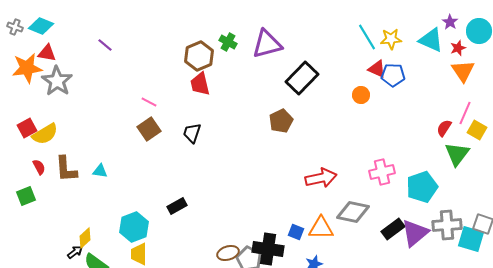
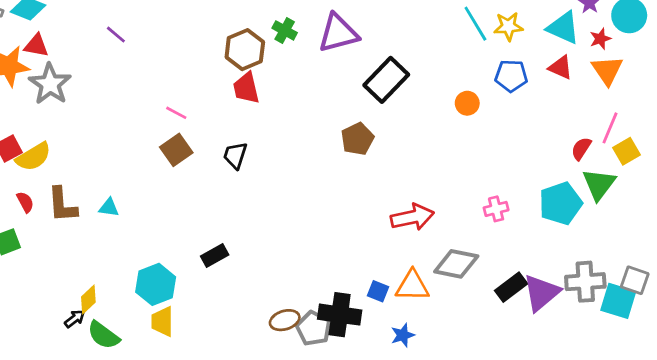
red triangle: (377, 69) -> (561, 68), moved
yellow square: (477, 130) -> (626, 151), turned 30
pink cross: (382, 172) -> (496, 209), size x0.7
cyan pentagon: (422, 187) -> (561, 203), moved

